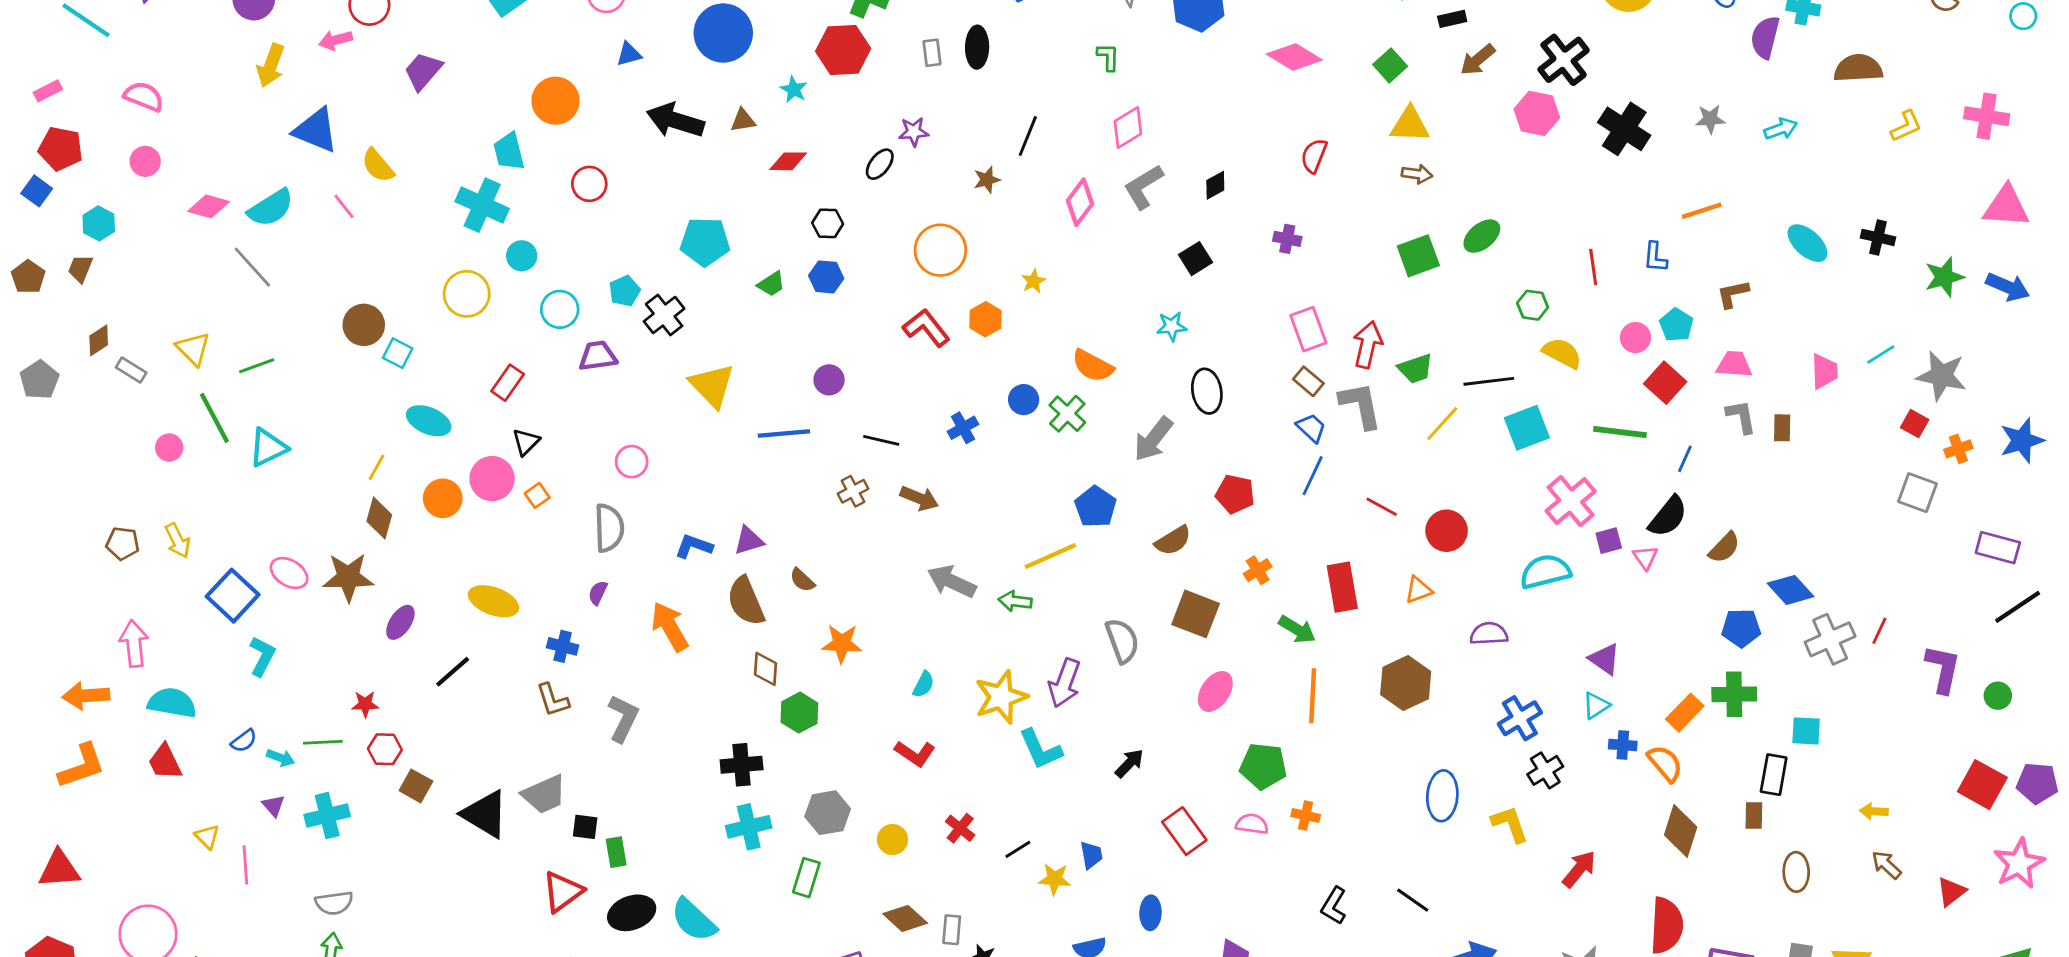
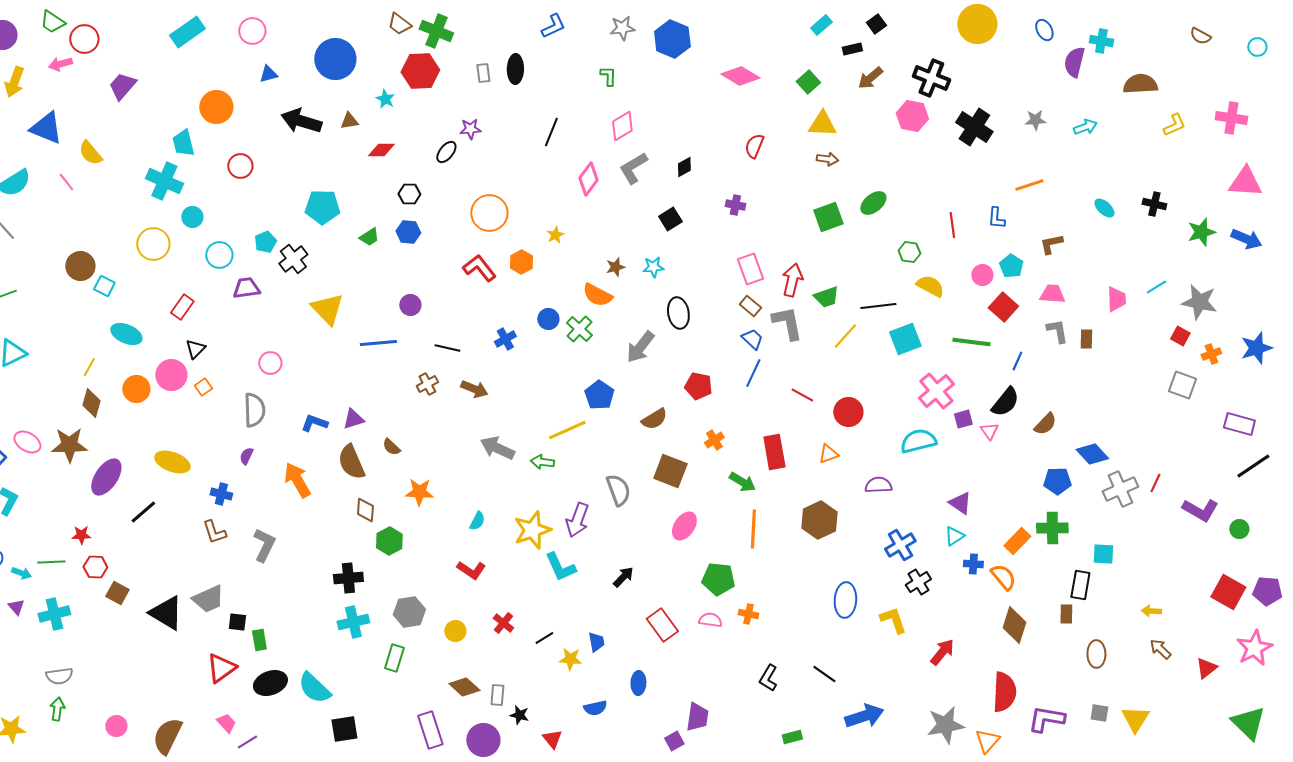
black cross: (1564, 60) -> (931, 78), turned -30
brown star: (987, 180) -> (615, 267), moved
cyan ellipse: (1807, 243) -> (1104, 208), size x0.7
purple ellipse: (400, 622) -> (106, 477), size x1.5
purple L-shape: (1943, 669) -> (1200, 510), turned 108

